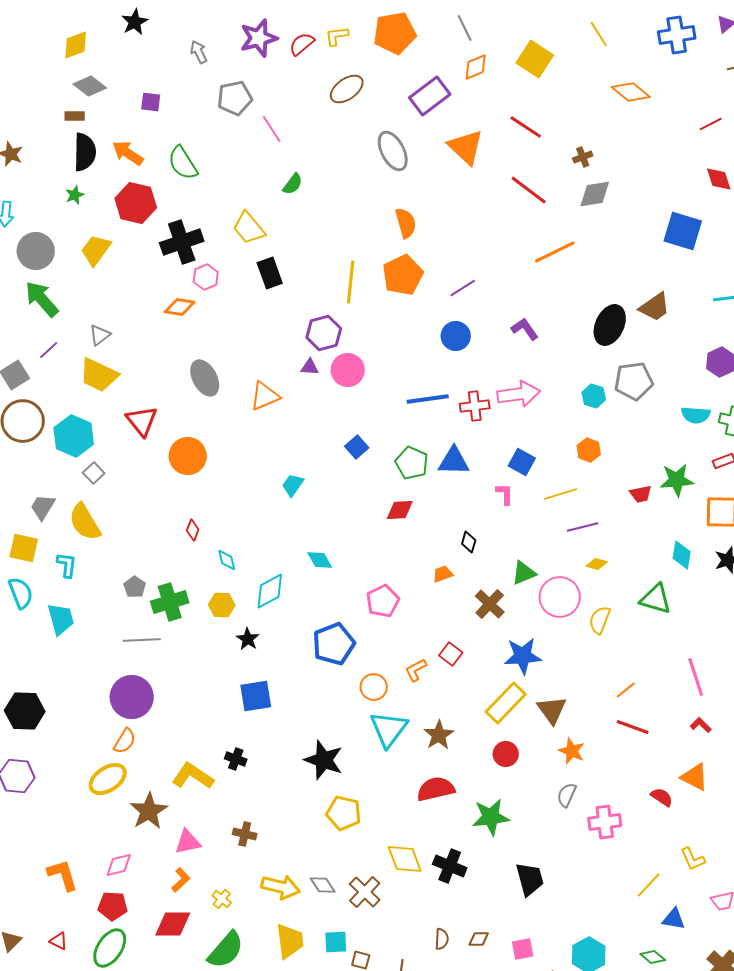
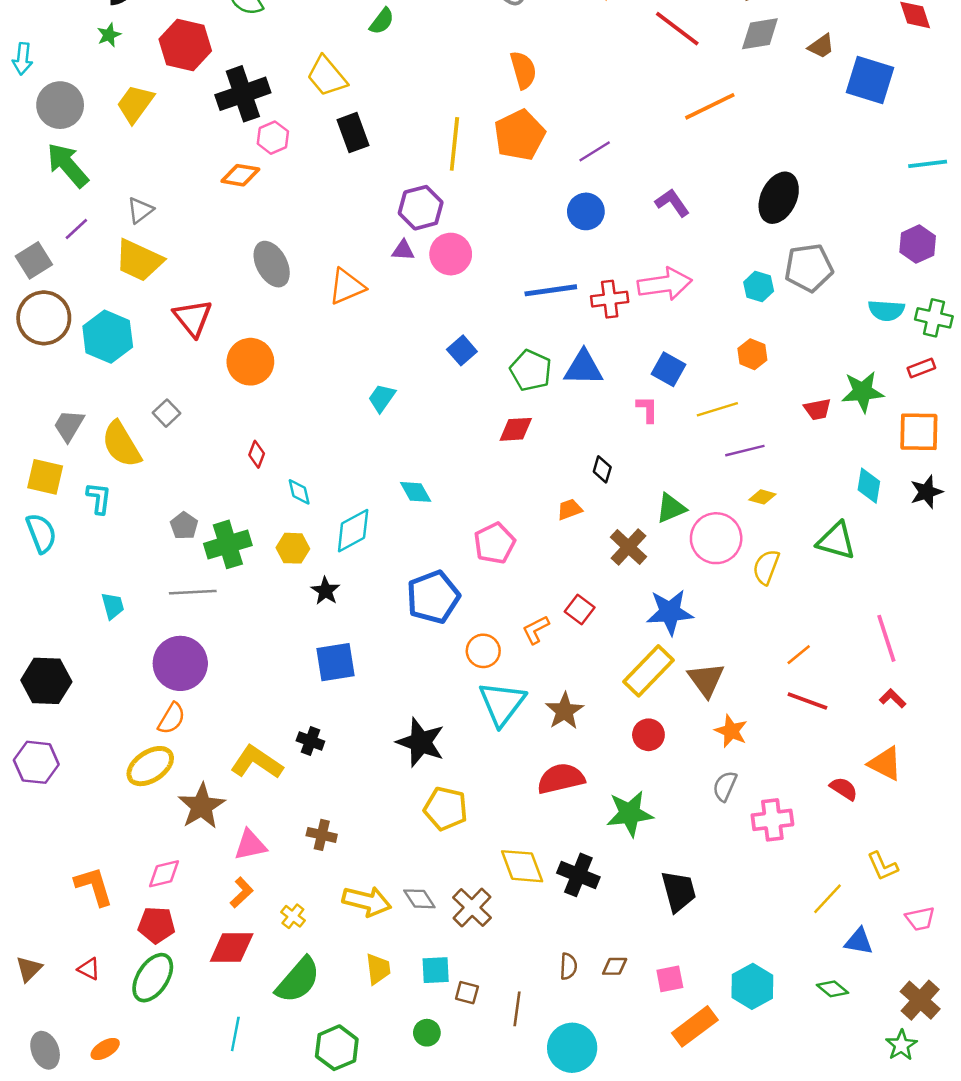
brown trapezoid: (655, 307) -> (821, 46), moved, size x0.7
gray square: (94, 473) -> (166, 413), moved
cyan trapezoid: (61, 619) -> (113, 606), moved, size x0.7
yellow trapezoid: (290, 941) -> (378, 969), size x0.7

